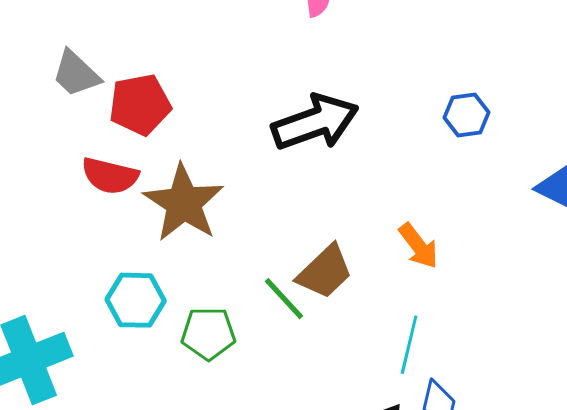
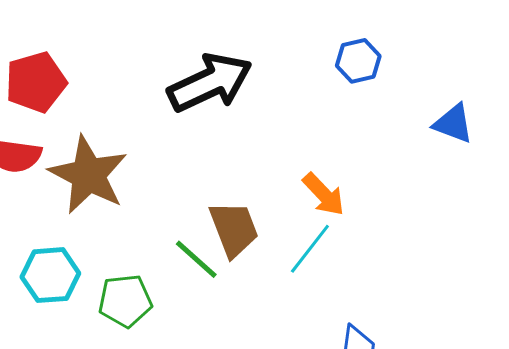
brown trapezoid: (325, 272) -> (234, 229), turned -62
cyan line: (409, 345) -> (310, 249), moved, turned 30

